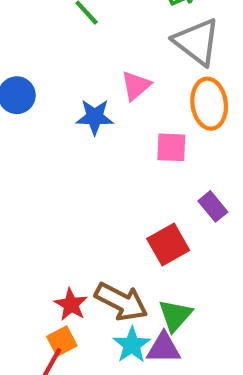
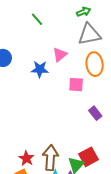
gray triangle: (197, 42) -> (89, 34), turned -50
red square: (168, 244) -> (88, 157), moved
brown arrow: (121, 302) -> (50, 158), turned -115

